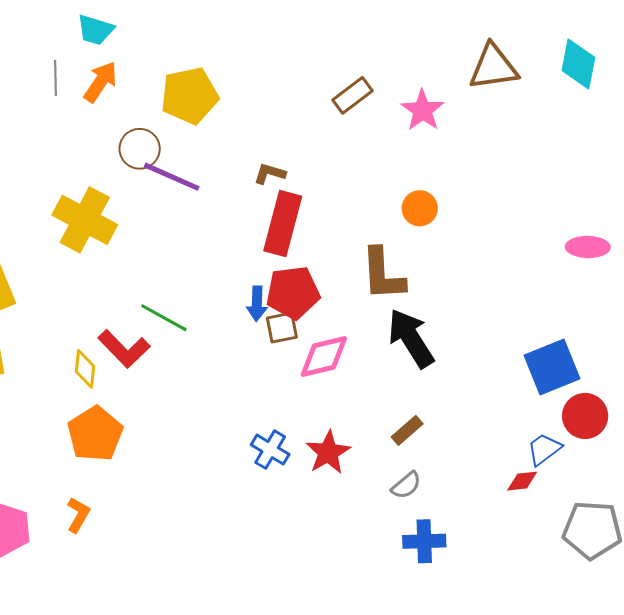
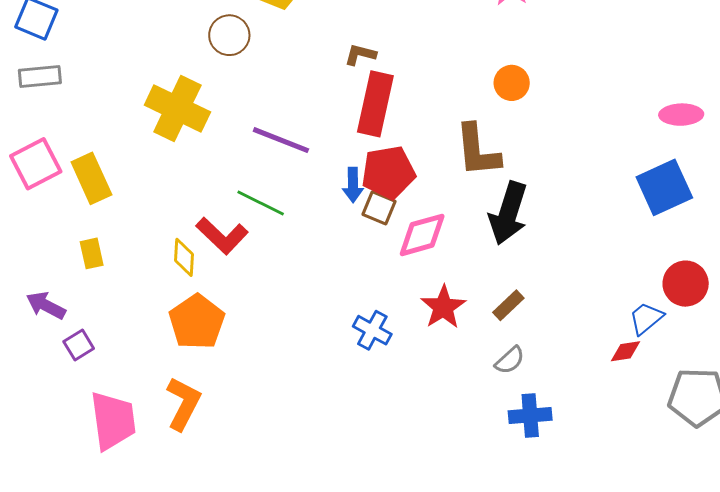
purple line: (172, 177) -> (281, 140), moved
brown square: (282, 328) -> (379, 208), turned 36
black arrow: (411, 338) -> (508, 213), turned -128
blue square: (552, 367) -> (664, 187), moved
red star: (328, 452) -> (443, 307), moved
orange L-shape: (78, 515) -> (183, 404), size x1.5

